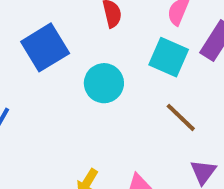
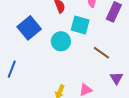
cyan square: (169, 57) -> (80, 25), moved

